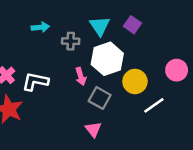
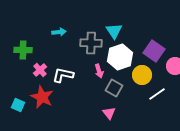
purple square: (132, 25) -> (154, 51), moved, size x1.5
cyan arrow: (40, 27) -> (59, 32), moved
gray cross: (71, 41) -> (91, 43), size x1.5

